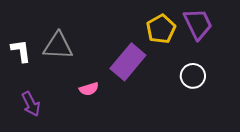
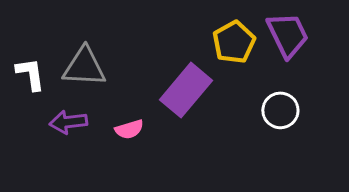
purple arrow: (31, 104) -> (68, 122), moved, turned 110

